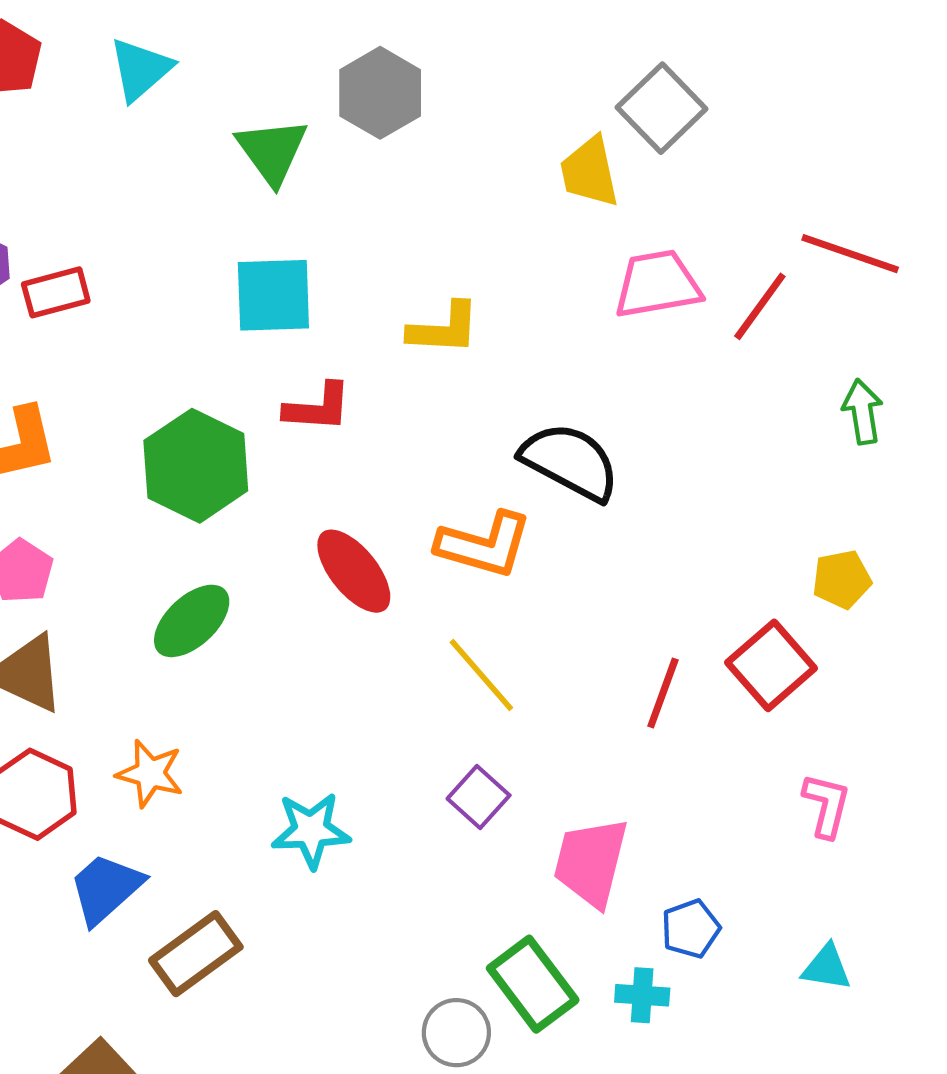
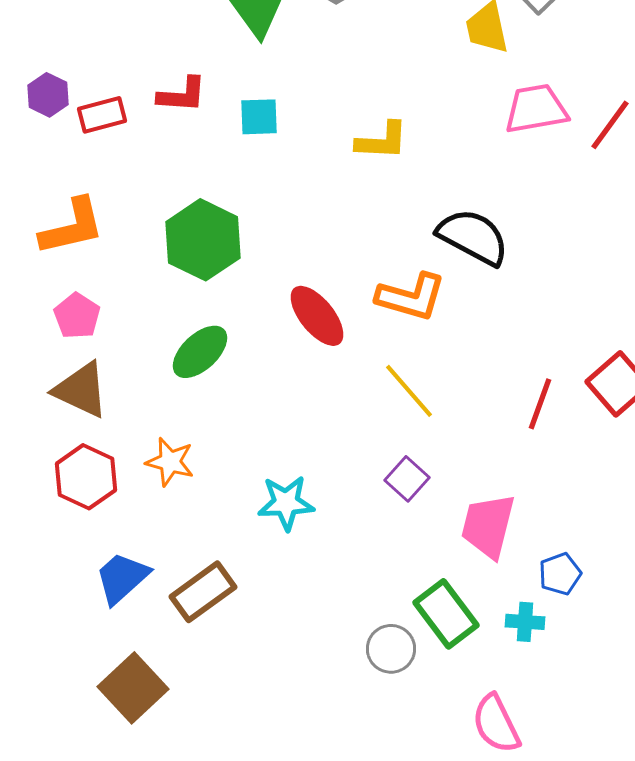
cyan square: (273, 295) -> (259, 117), size x0.7
red L-shape: (318, 408) -> (182, 95), moved
blue trapezoid: (106, 888) -> (122, 578), moved

